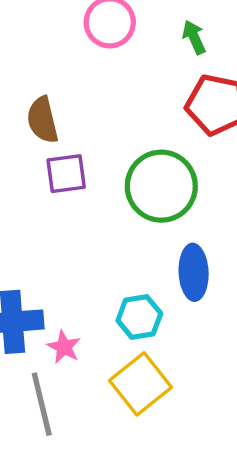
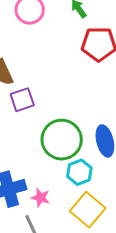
green circle: (161, 186) -> (62, 140), moved

